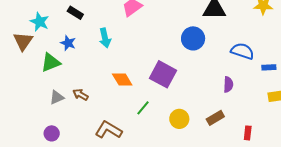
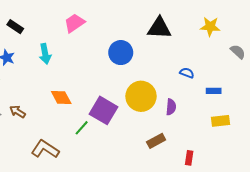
blue circle: (193, 38) -> (121, 53), moved
blue semicircle: (242, 51) -> (187, 73), size x0.6
purple square: (163, 74) -> (104, 110), moved
yellow circle: (179, 119) -> (141, 96), moved, size x1.5

